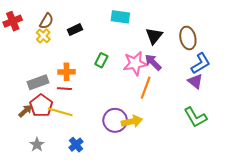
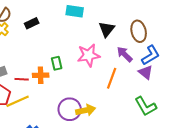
green rectangle: (101, 60) -> (57, 63), moved, turned -40
purple arrow: (153, 62) -> (125, 54), moved
orange cross: (67, 72) -> (41, 75), moved
orange line: (146, 88) -> (112, 78), moved
yellow line: (60, 112) -> (18, 101), turned -40

